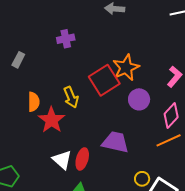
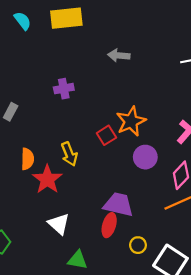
red square: (104, 80) -> (106, 135), size x0.6
red ellipse: (82, 159) -> (109, 225), moved
yellow circle: (142, 179) -> (138, 245), moved

